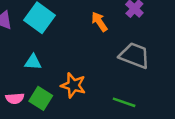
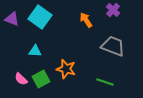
pink semicircle: (15, 98) -> (21, 79), turned 48
green square: (41, 98) -> (41, 79), turned 30

